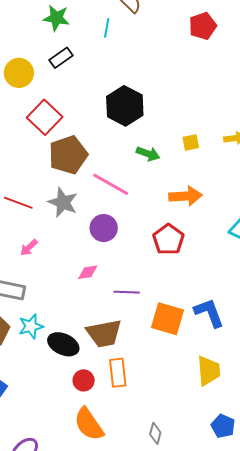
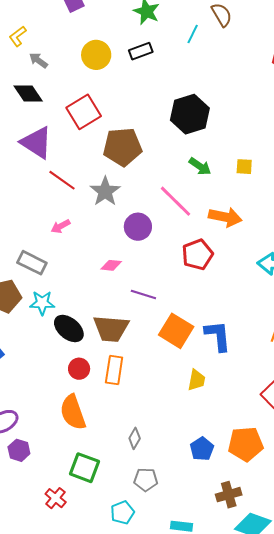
red square: (45, 117) -> (84, 112), moved
pink line: (111, 184) -> (176, 201), moved
yellow trapezoid: (209, 371) -> (196, 380), moved, size x0.7

